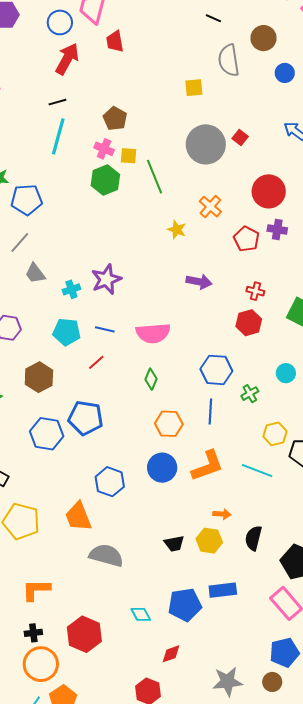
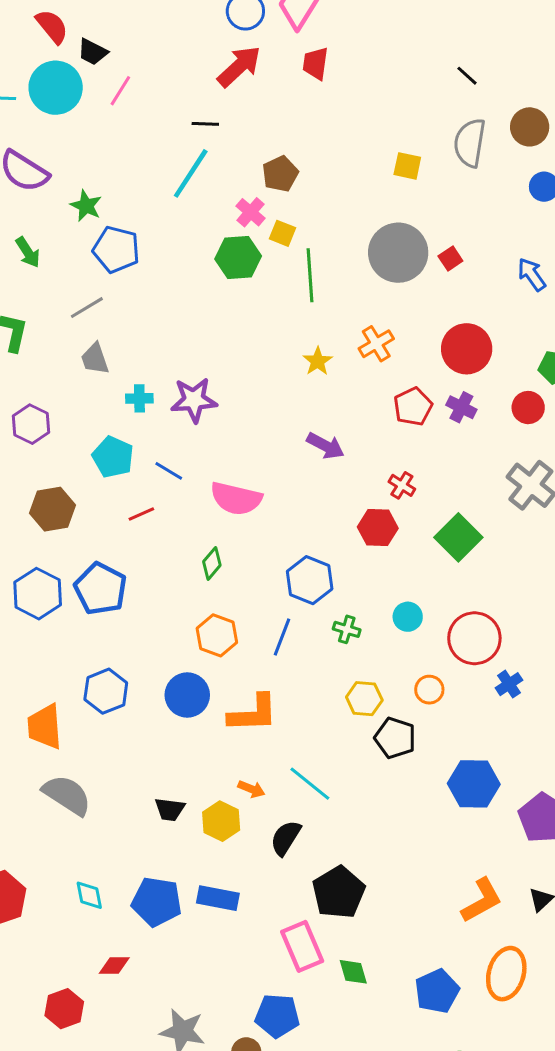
green cross: (250, 394) -> (347, 629), turned 30
cyan line: (257, 470) -> (310, 784), moved

